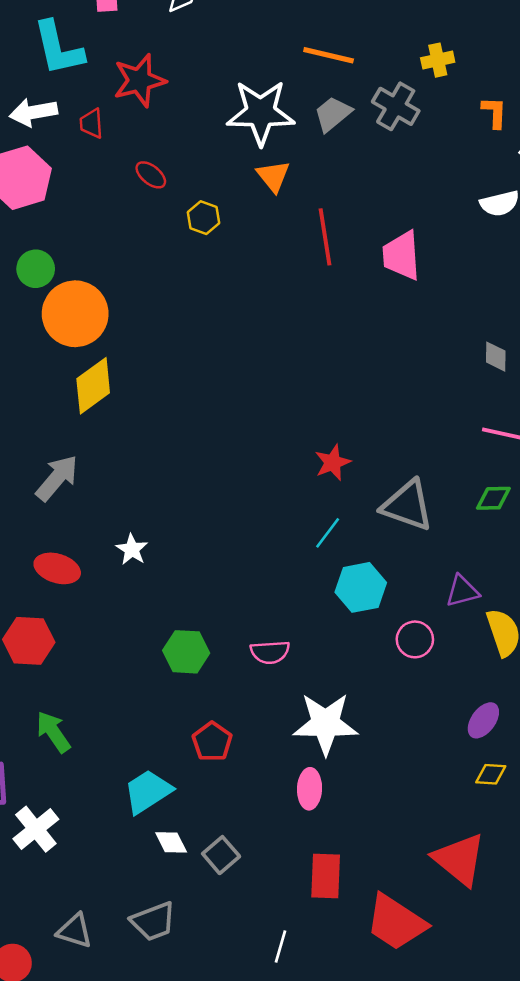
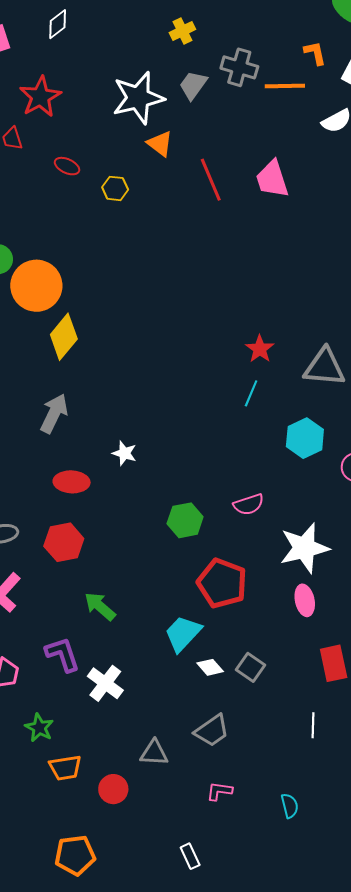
orange line: (329, 55) -> (285, 86), moved
yellow cross: (438, 60) -> (182, 31), moved
cyan line: (328, 533) -> (251, 393), moved
red pentagon: (212, 742) -> (222, 583), size x1.6

